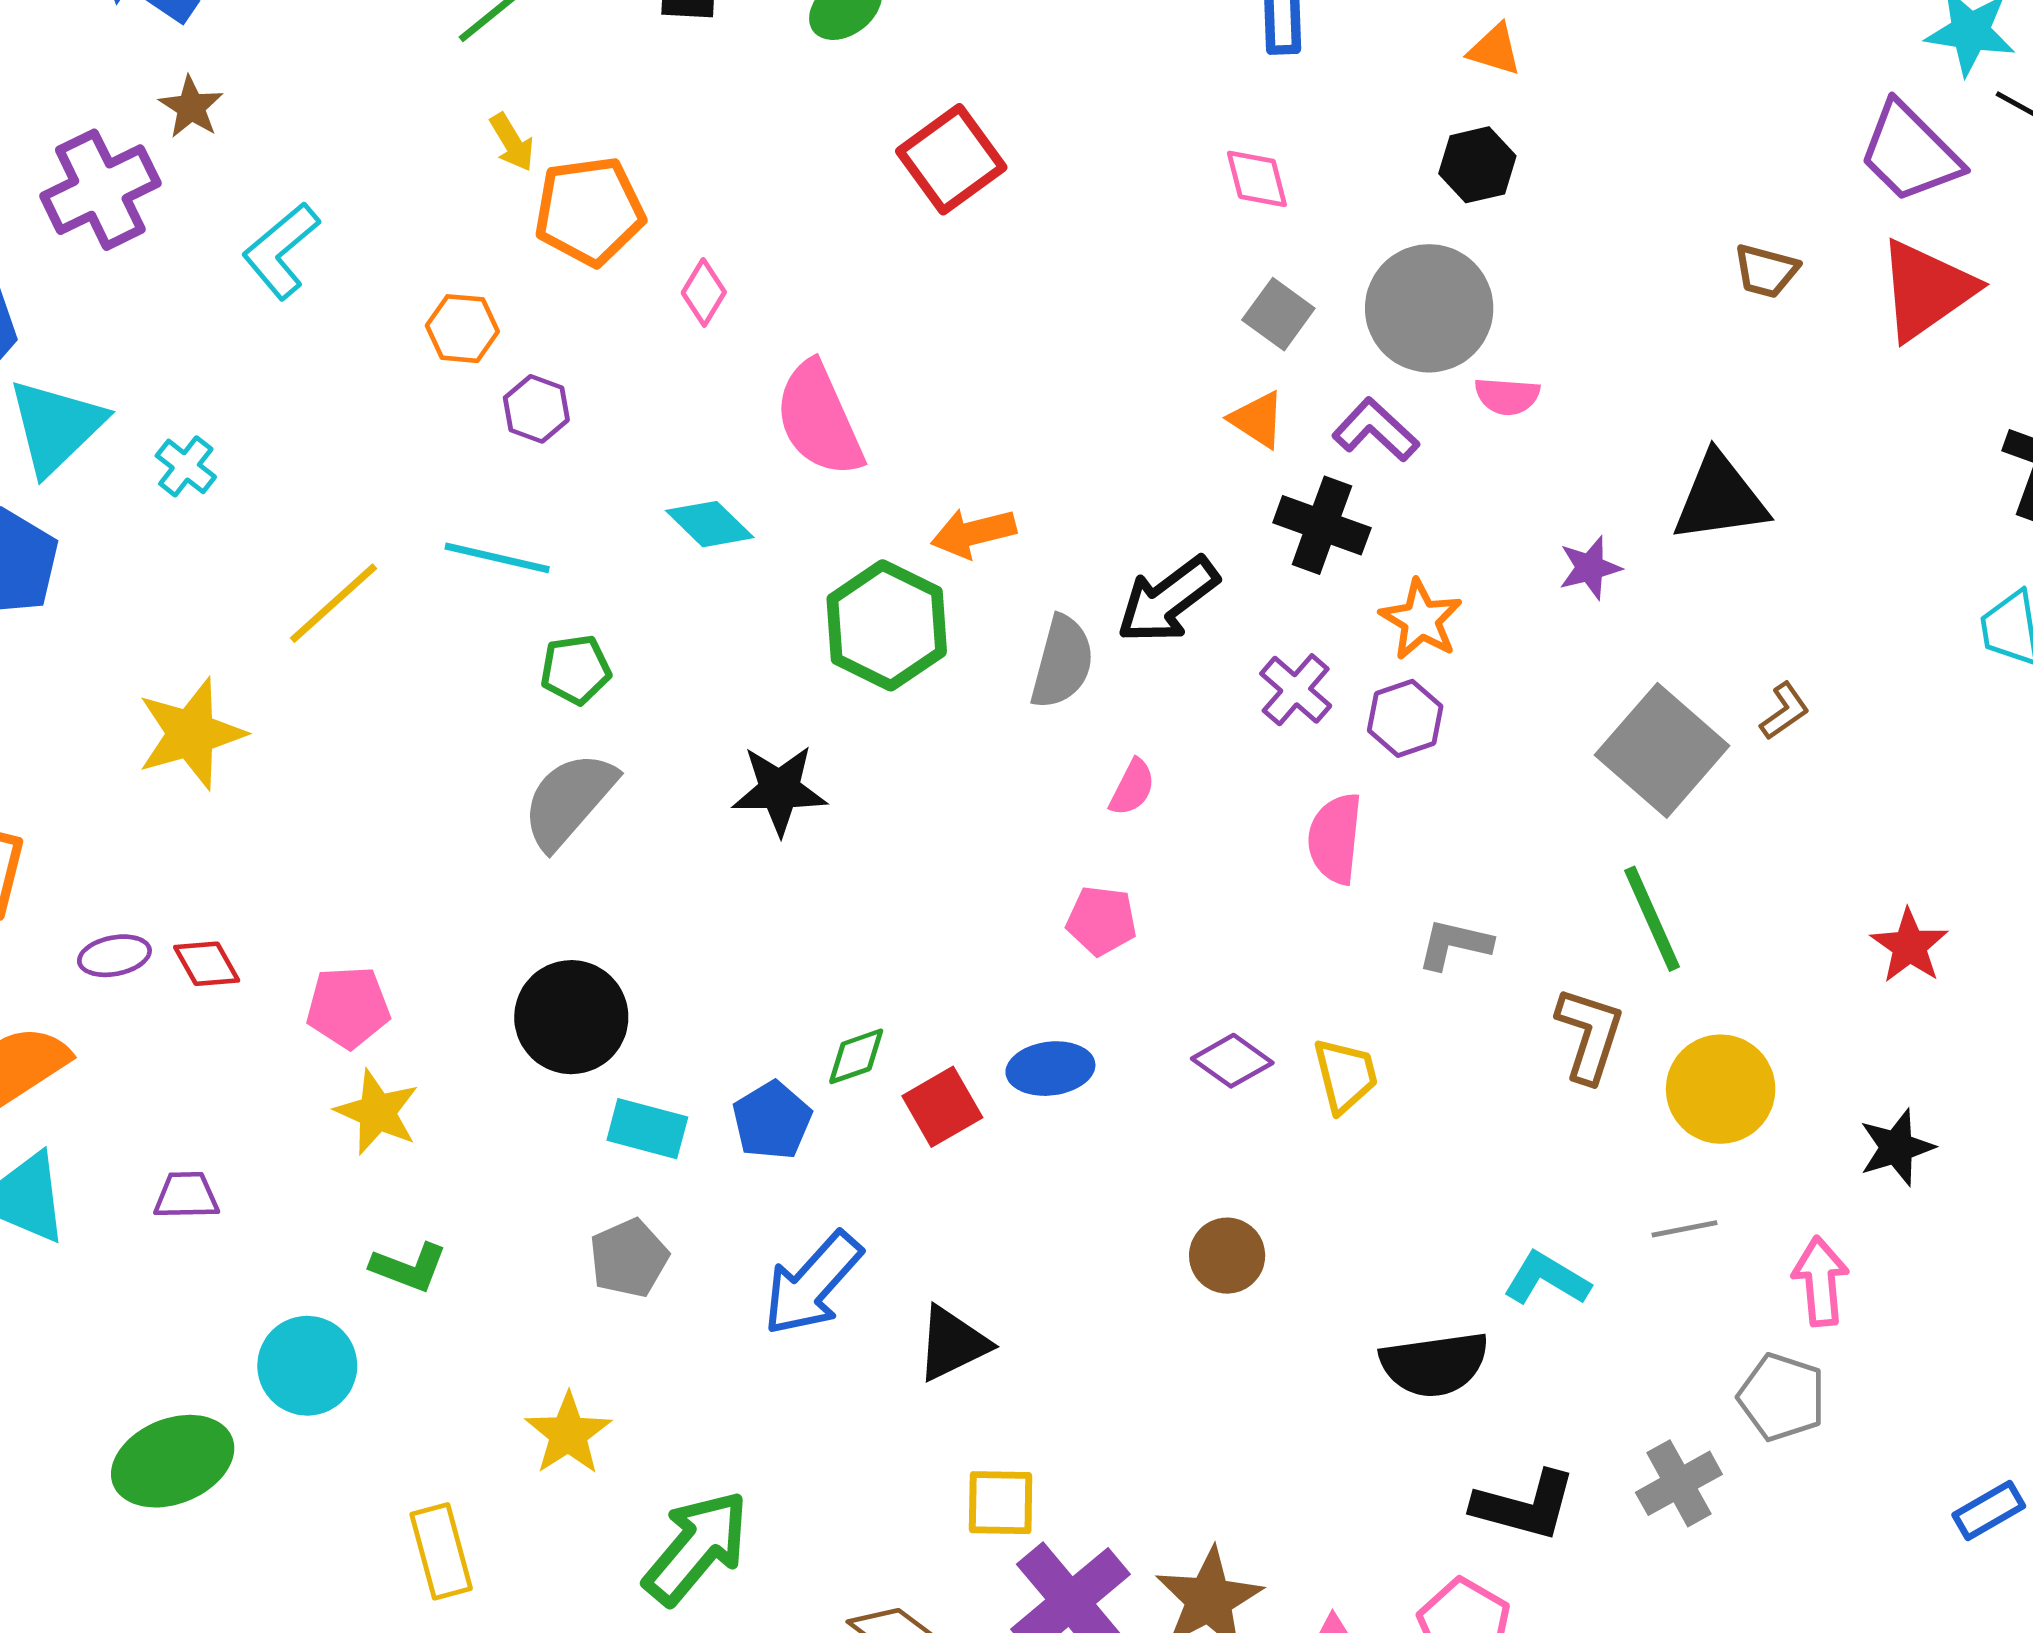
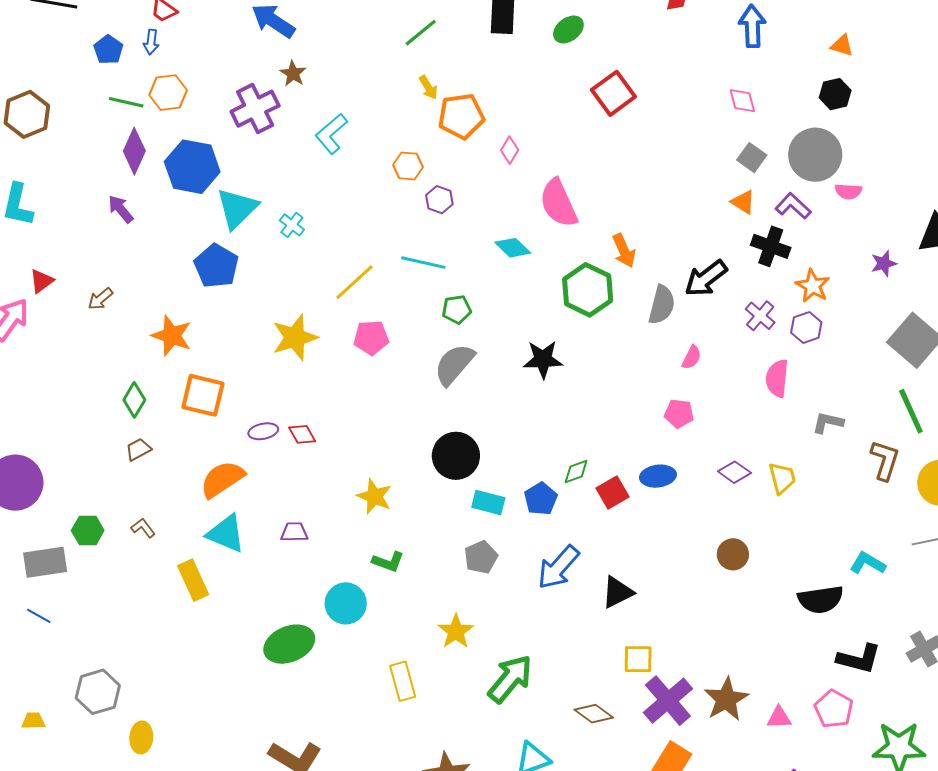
orange arrow: (973, 533) -> (624, 251), turned -100
pink pentagon: (348, 1007) -> (371, 338), moved

